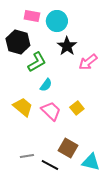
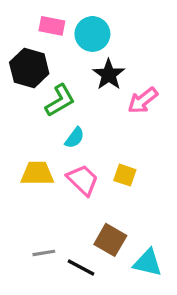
yellow trapezoid: (23, 107) -> (37, 173), turned -40
yellow square: (77, 108) -> (125, 175), turned -32

